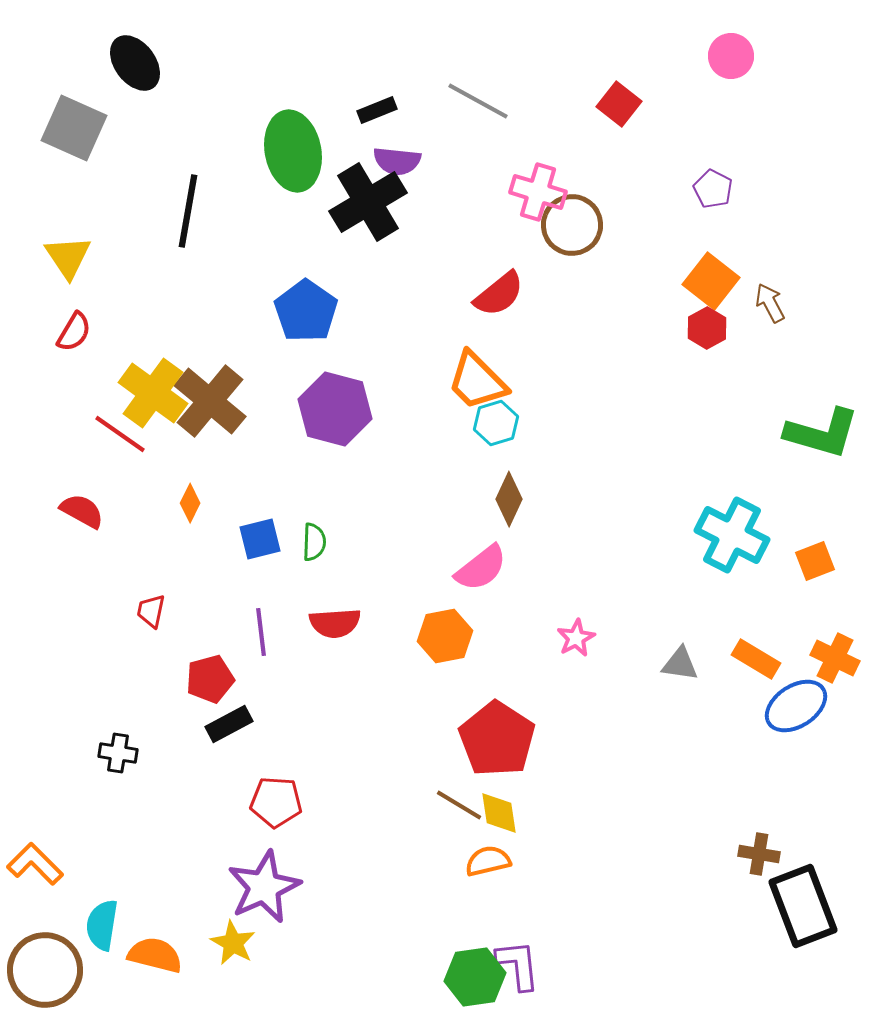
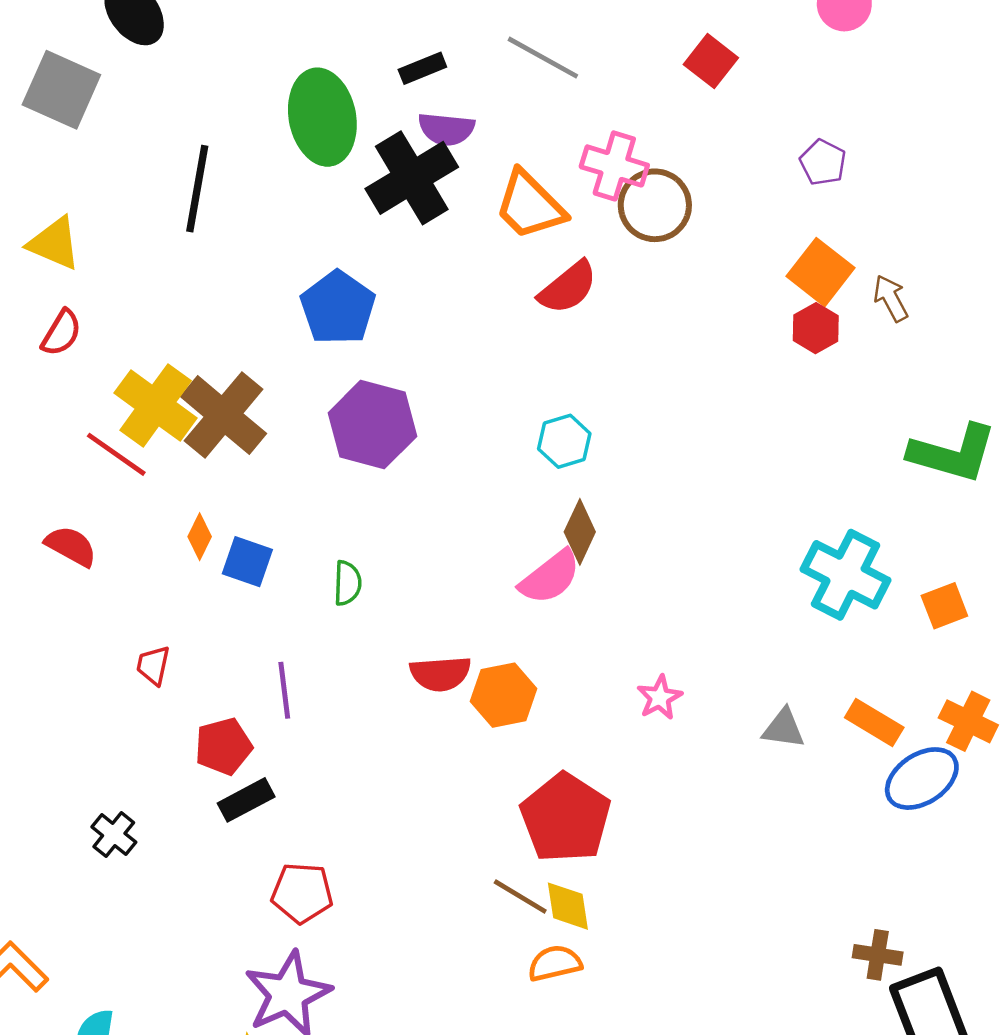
yellow triangle: (68, 257) -> (54, 243), turned -33
orange trapezoid: (477, 381) -> (530, 205), moved
blue square: (260, 539) -> (247, 562), moved, turned 33
pink semicircle: (481, 568) -> (550, 577), moved
red semicircle: (335, 623) -> (440, 674), moved
black cross: (118, 753) -> (114, 835), turned 30

